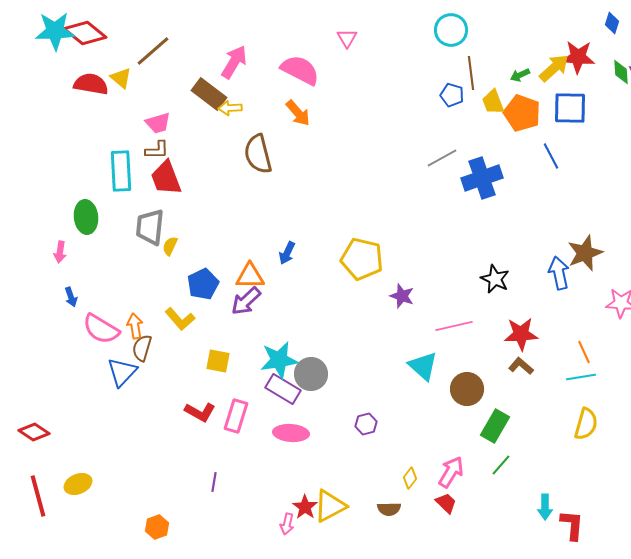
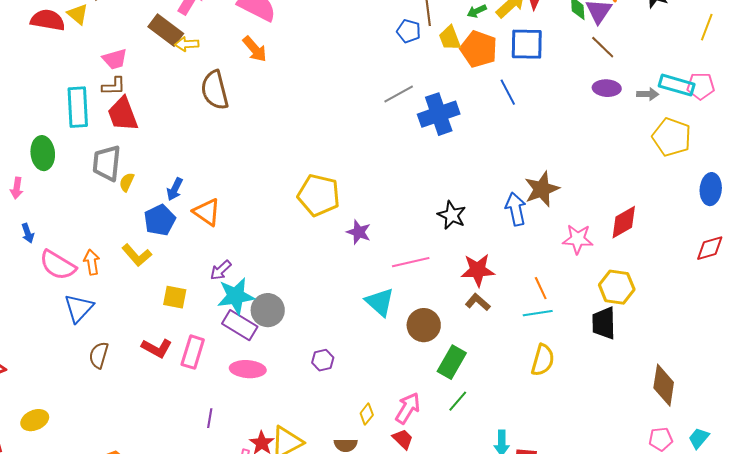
blue arrow: (287, 253) -> (175, 189), moved
orange triangle: (250, 276) -> (207, 212), turned 36
purple arrow: (246, 301) -> (221, 270), moved, size x0.7
brown semicircle: (142, 348) -> (99, 355), moved
purple line: (214, 482) -> (210, 418), moved

